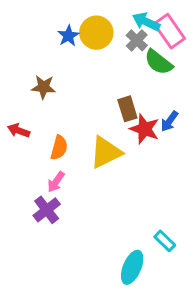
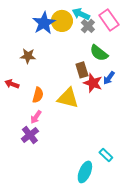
cyan arrow: (146, 22) -> (81, 14), moved
blue star: (68, 36) -> (44, 23), size x1.6
green semicircle: (159, 62) -> (99, 53), moved
yellow triangle: (106, 152) -> (68, 98), turned 40

